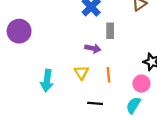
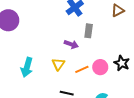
orange line: (109, 75) -> (82, 69), turned 64
pink circle: (141, 84) -> (100, 67), moved

